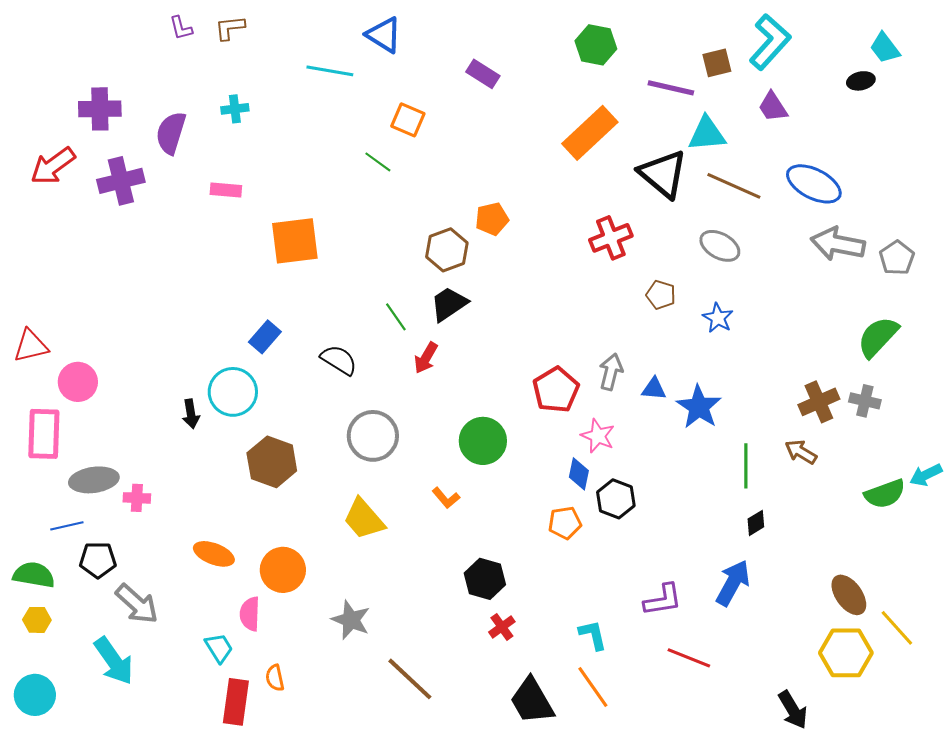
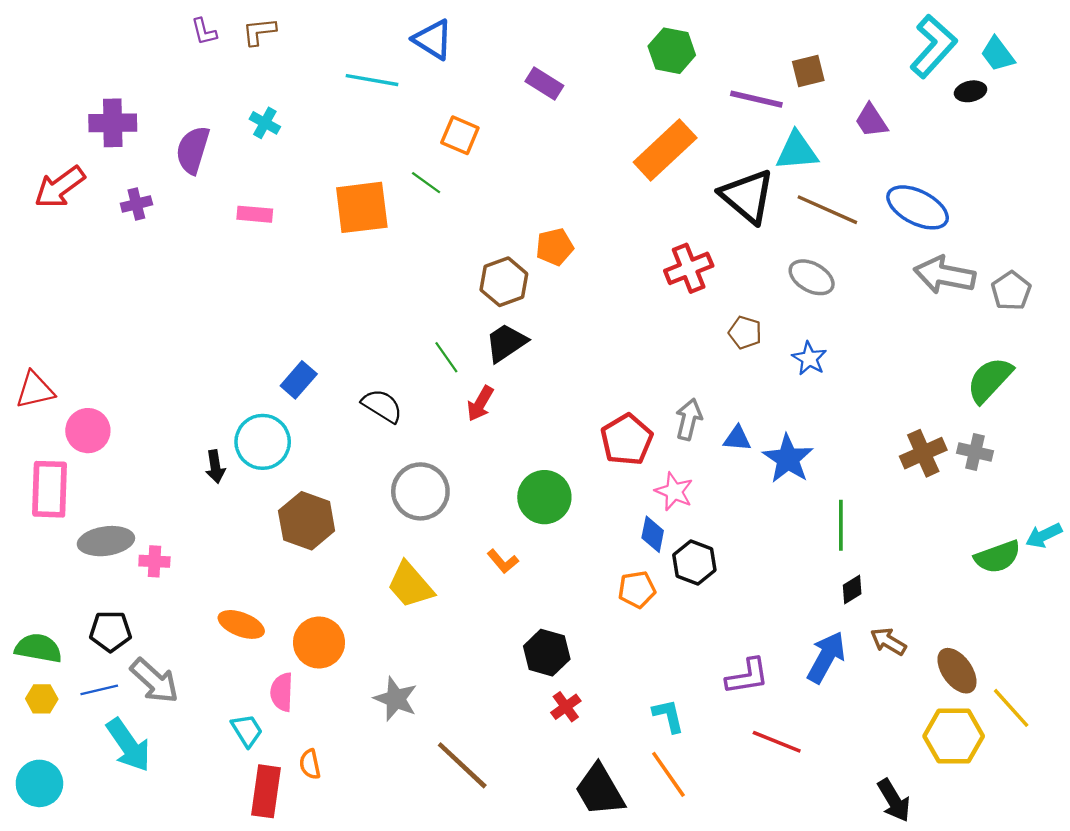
cyan L-shape: (770, 42) -> (933, 46), moved
cyan cross: (235, 109) -> (265, 123), turned 36
purple cross: (121, 181) -> (136, 204), size x0.6
orange square: (295, 241) -> (362, 207), moved
brown arrow: (801, 452) -> (888, 641), moved
blue line: (67, 526) -> (99, 690), moved

